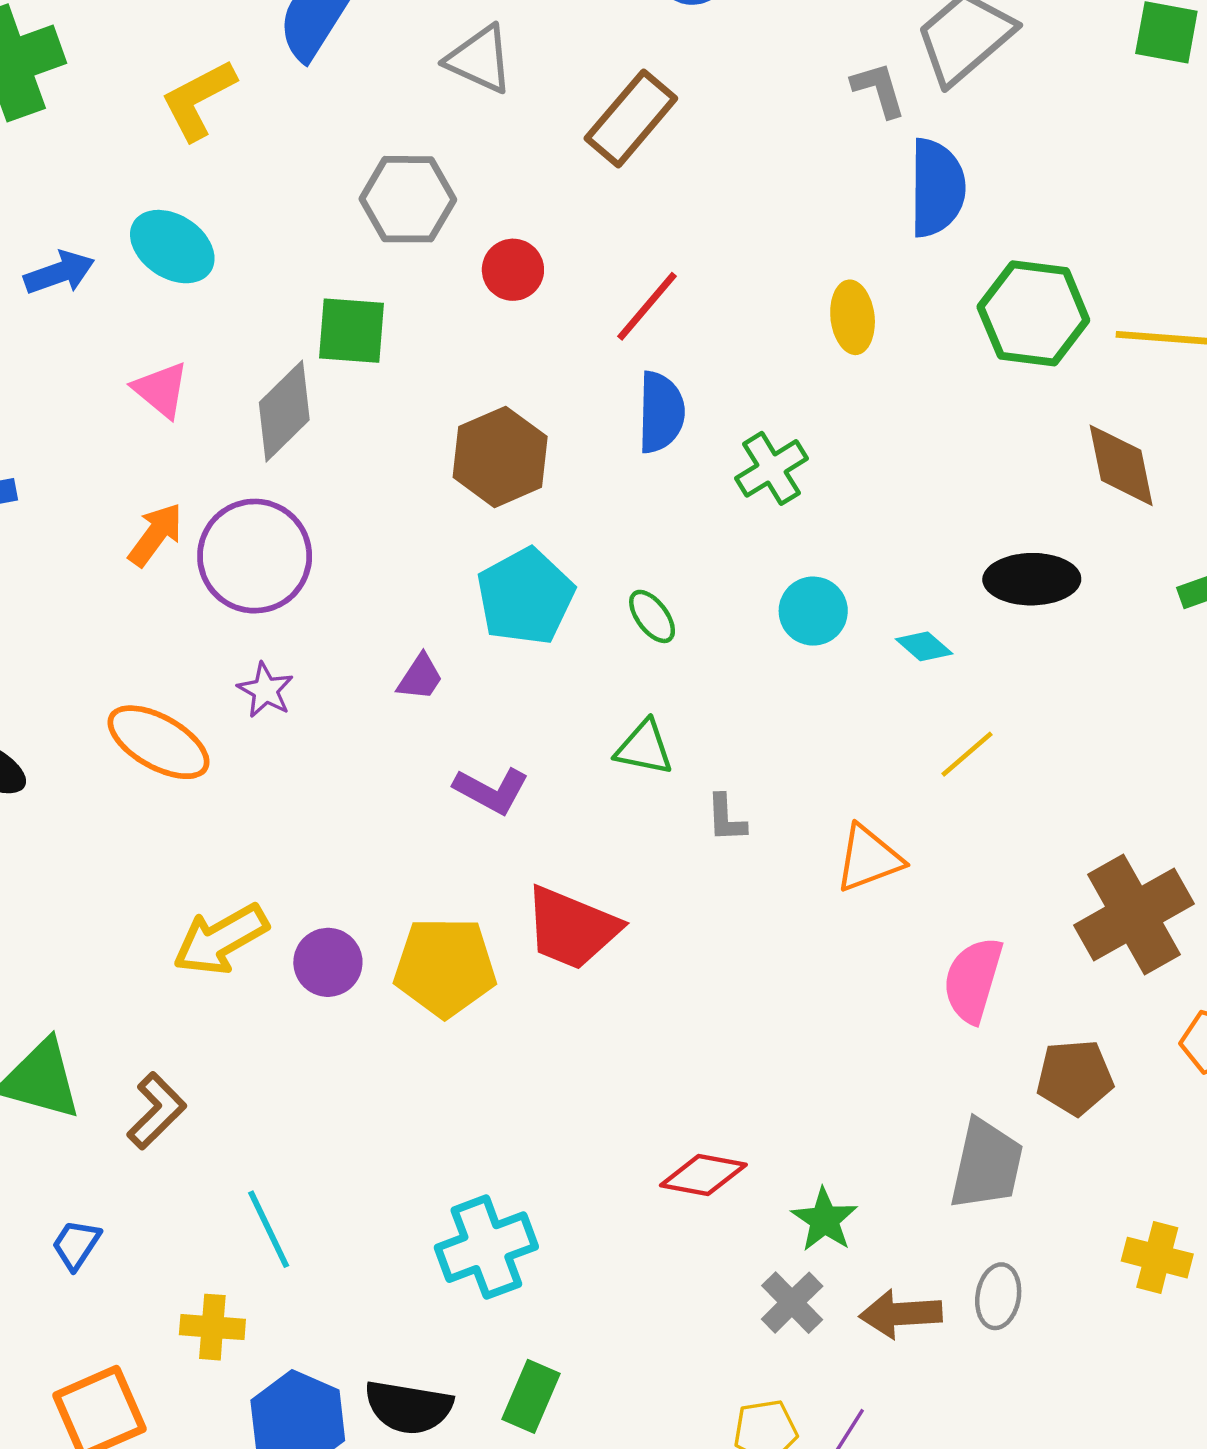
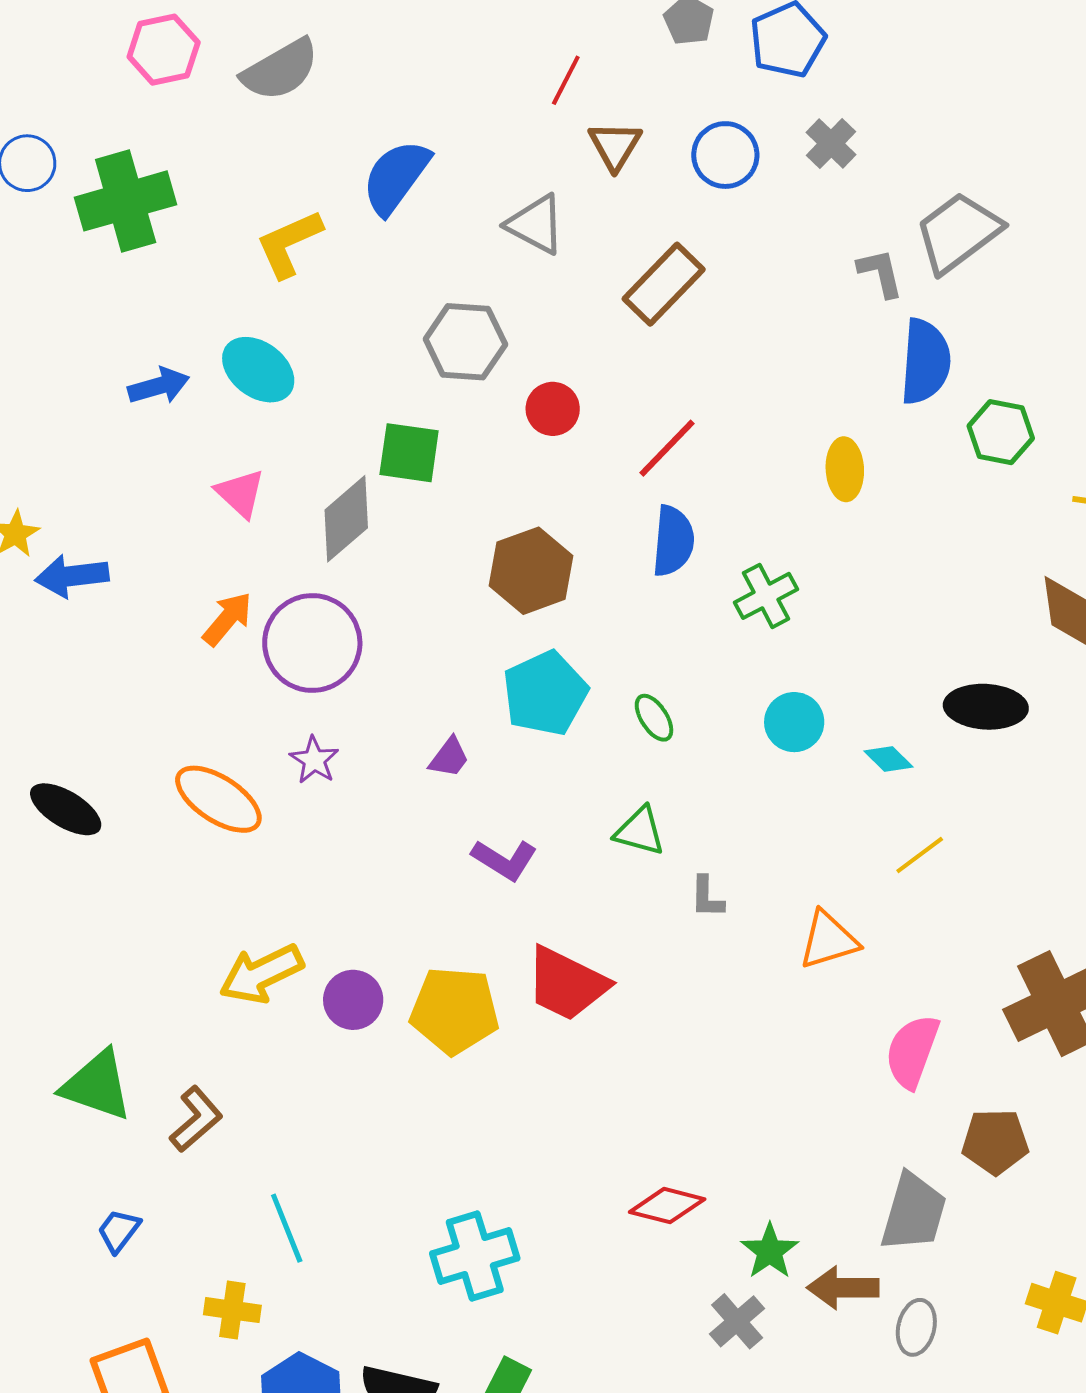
green hexagon: (1033, 313) -> (1001, 432), moved, size x0.7
brown arrow: (901, 1314) -> (843, 1288), moved

